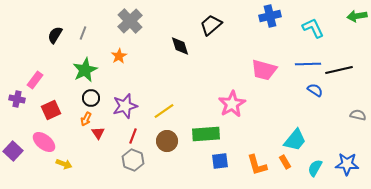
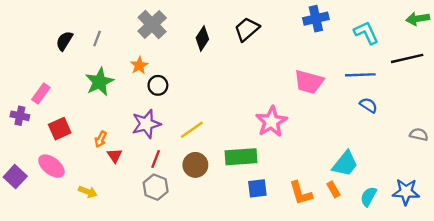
black diamond: (180, 46) -> (202, 39), moved, turned 50
black line: (339, 70) -> (407, 58), moved
black circle: (91, 98) -> (158, 85), moved
yellow arrow: (64, 164) -> (88, 192), moved

